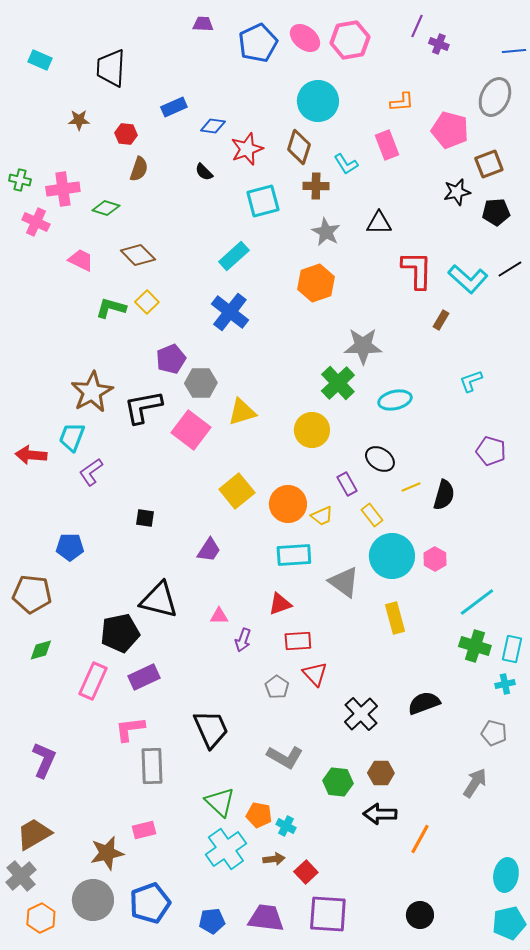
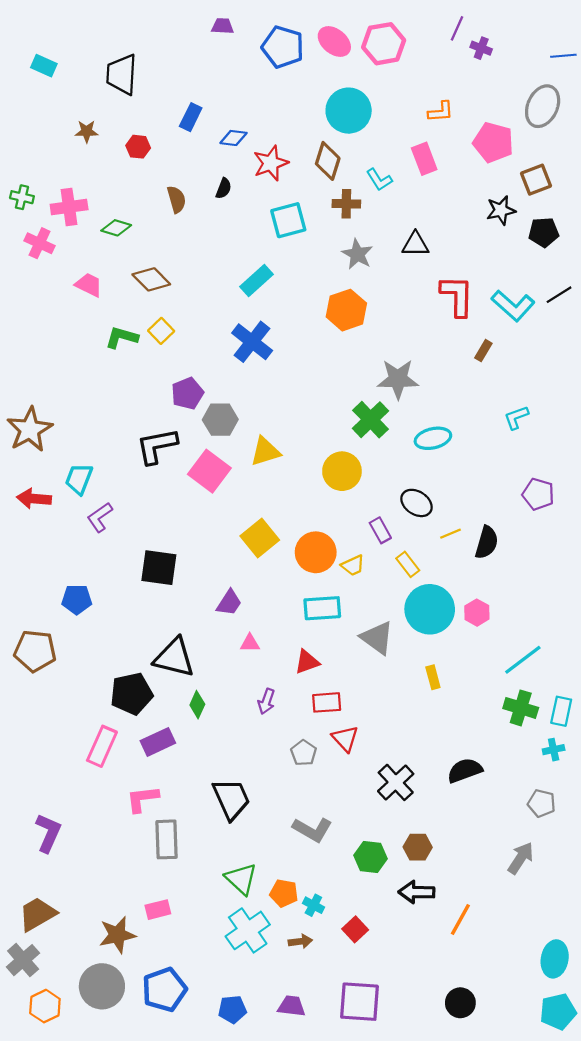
blue pentagon: (258, 43) -> (283, 47), turned -30
blue rectangle: (174, 107) -> (191, 117), turned -40
brown semicircle: (139, 169) -> (176, 199), moved, turned -35
black semicircle: (204, 172) -> (224, 188), turned -114
brown star: (92, 392) -> (30, 430), moved
black square: (145, 518) -> (159, 568), size x1.8
pink triangle: (219, 616) -> (250, 643), moved
yellow rectangle: (395, 618) -> (433, 677), size x0.7
green diamond: (41, 650) -> (197, 705), moved, turned -50
red square: (306, 872) -> (355, 929), moved
purple trapezoid: (266, 918) -> (292, 1006), size x0.7

